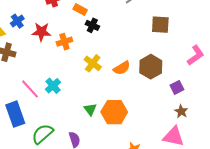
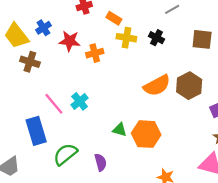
black cross: (92, 25) -> (157, 38), moved
yellow cross: (93, 63) -> (126, 38), moved, turned -30
orange semicircle: (122, 68) -> (157, 86), size x1.4
green triangle: (90, 109) -> (120, 130), turned -40

